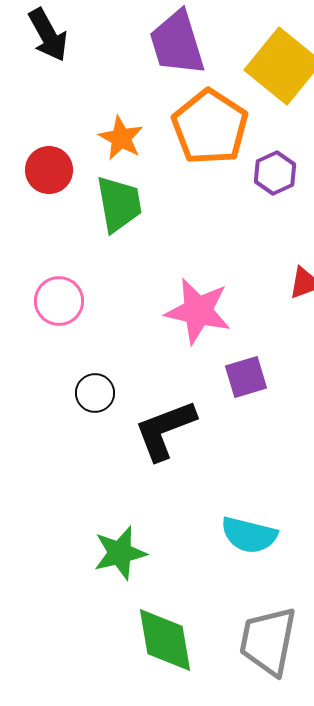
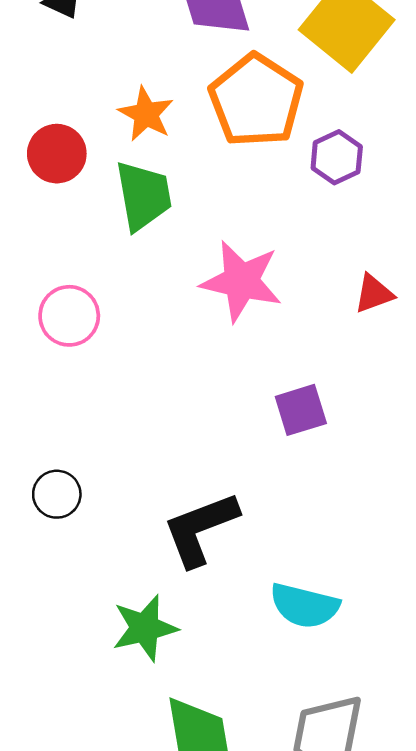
pink star: (198, 311) -> (241, 281), moved
black circle: (95, 393) -> (57, 494), moved
black L-shape: (165, 430) -> (200, 529), moved

